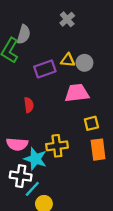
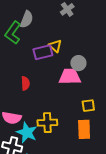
yellow triangle: (68, 60) -> (55, 46), moved, turned 32
gray circle: (84, 63) -> (78, 63), moved
yellow square: (91, 123) -> (88, 106), moved

